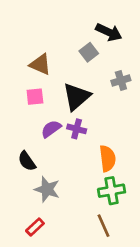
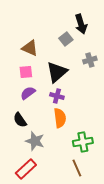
black arrow: (109, 32) -> (81, 24), turned 48
purple semicircle: (51, 129) -> (28, 93), moved
orange semicircle: (108, 158) -> (60, 118), moved
red rectangle: (35, 227) -> (26, 169), size x1.5

